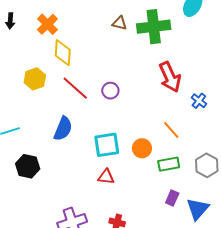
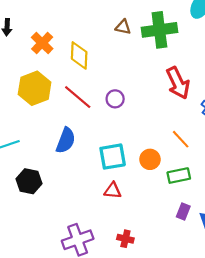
orange cross: (47, 24) -> (42, 43), moved
yellow diamond: (63, 53) -> (79, 55), moved
yellow hexagon: (35, 79) -> (35, 88), size x1.4

